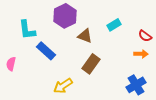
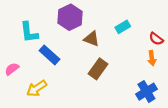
orange arrow: (141, 54) -> (152, 58), turned 80
pink semicircle: (11, 64) -> (12, 69), turned 40
yellow arrow: (63, 86) -> (37, 88), moved

